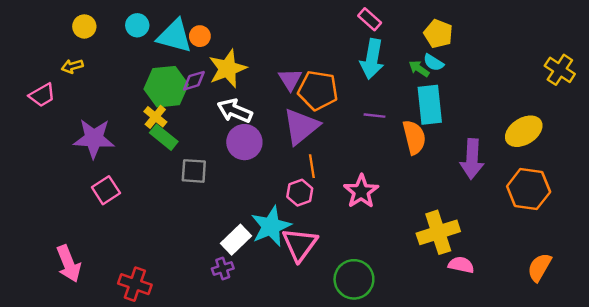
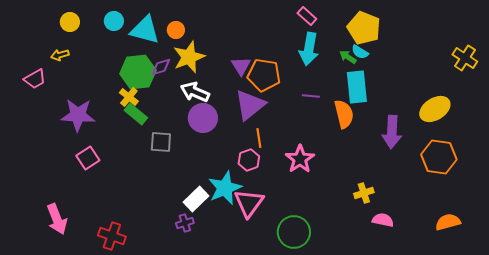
yellow pentagon: (438, 34) -> (364, 28), size x1.4
orange circle: (200, 36) -> (176, 30), moved
yellow cross: (438, 232) -> (364, 193), size x0.6
orange semicircle: (539, 267) -> (448, 222), turned 45

